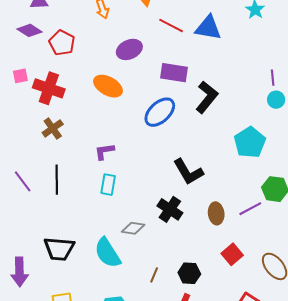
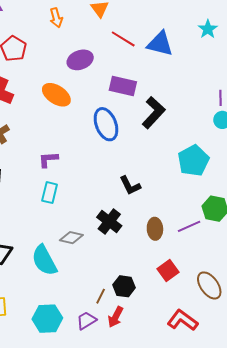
blue ellipse: (160, 112) -> (106, 124), turned -72
black L-shape: (188, 172) -> (130, 185), size x0.7
brown line: (154, 275) -> (101, 296), moved

